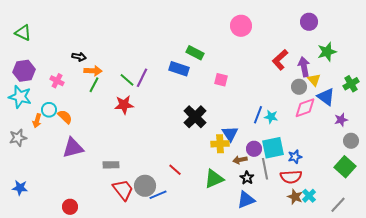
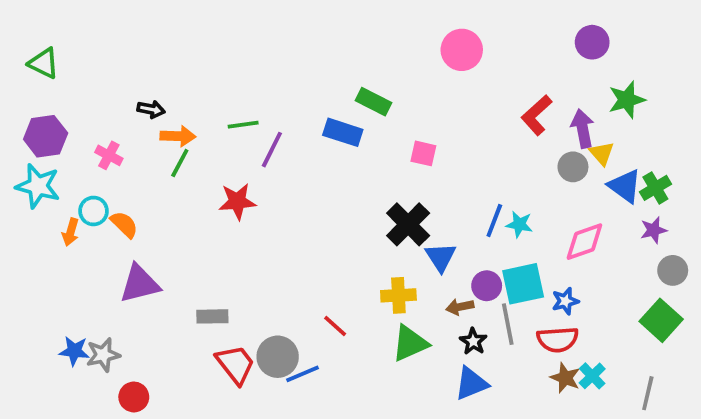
green line: (127, 80) -> (243, 125), moved, turned -49
green cross: (351, 84) -> (655, 188), moved
pink diamond: (305, 108) -> (584, 242), moved
black cross: (195, 117) -> (408, 224), moved
gray star: (18, 138) -> (103, 355), moved
yellow cross: (220, 144) -> (398, 295), moved
blue star: (20, 188) -> (74, 351), moved
gray line: (338, 205) -> (648, 393), turned -30

